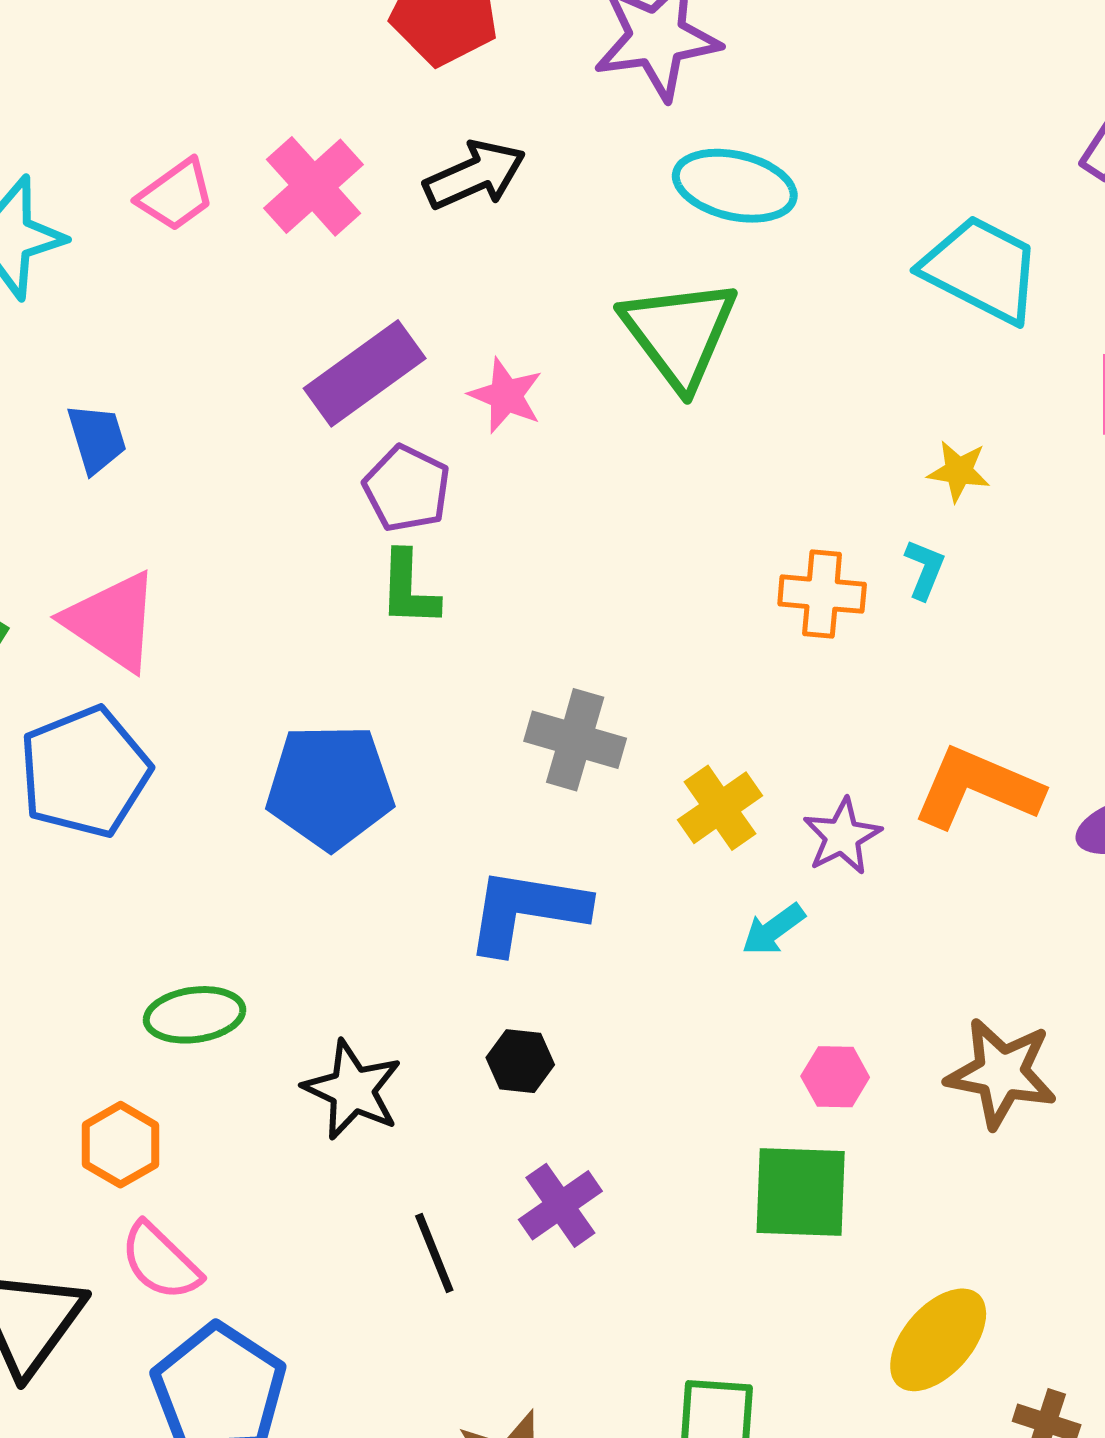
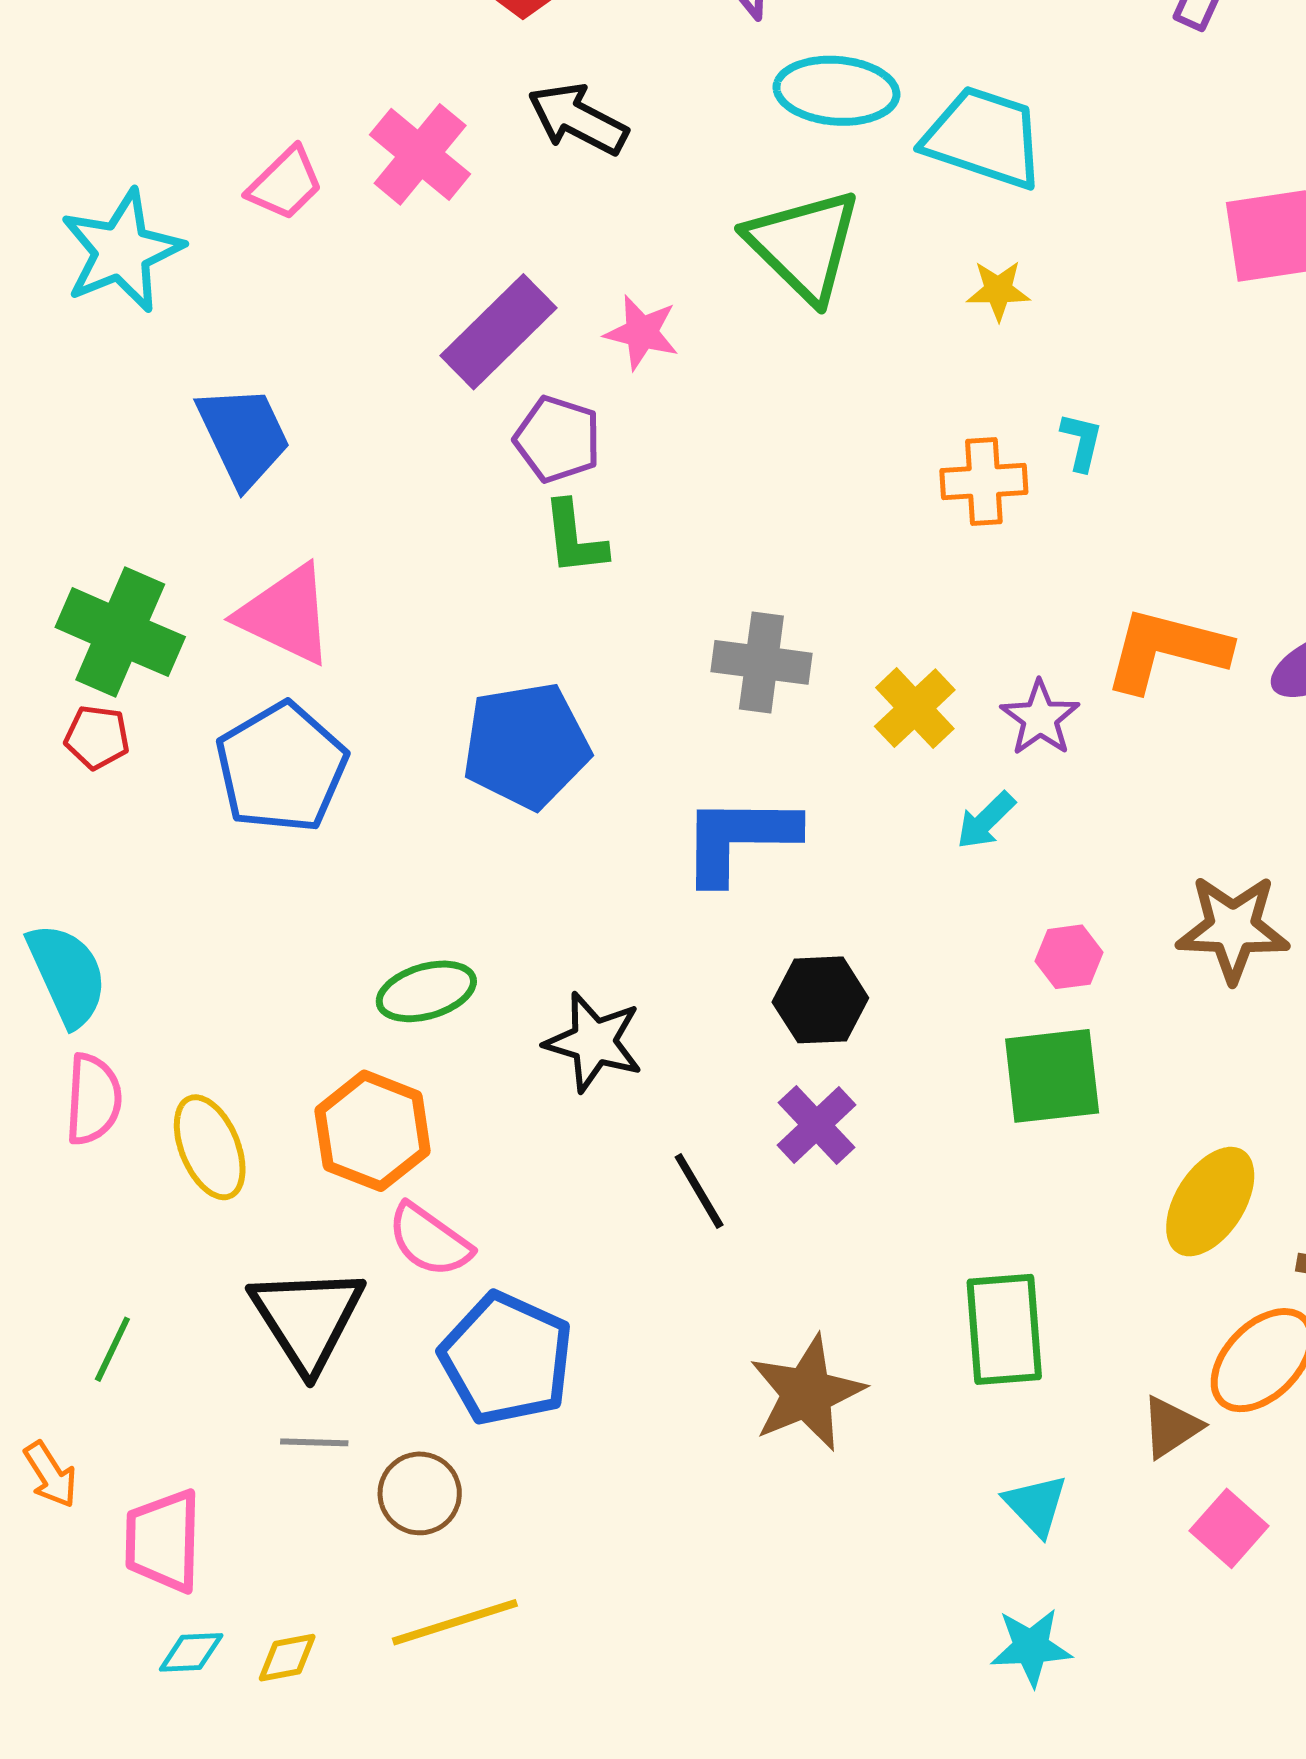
black arrow: (475, 175) -> (578, 119), turned -120
cyan trapezoid: (981, 269) -> (984, 137), moved
blue trapezoid: (97, 438) -> (243, 436), size x1.5
yellow star: (959, 471) -> (998, 290), moved
black hexagon: (520, 1061) -> (820, 1000), moved, size x1.4
orange hexagon: (120, 1145) -> (373, 1131), size x1.4

